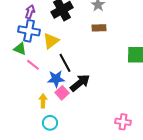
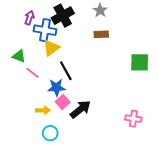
blue cross: (29, 31) -> (45, 30), moved
black arrow: (80, 83) -> (80, 109), moved
yellow arrow: (43, 101) -> (43, 110), turned 88
pink cross: (123, 122) -> (133, 119), moved

